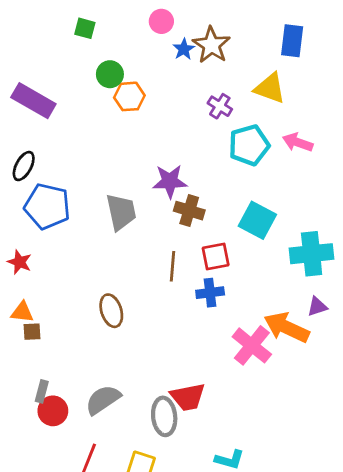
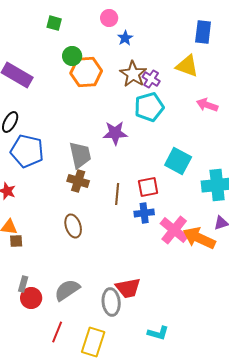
brown star: (211, 45) -> (133, 74), moved
orange hexagon: (129, 96) -> (86, 72), size x1.4
cyan pentagon: (249, 145) -> (149, 107), moved
brown cross: (189, 211) -> (78, 181), moved
pink cross: (252, 345) -> (174, 230), moved

